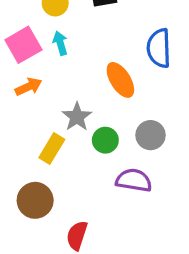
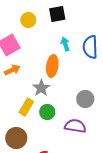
cyan arrow: (60, 43) -> (65, 44), moved
orange ellipse: (120, 80) -> (52, 66), moved, turned 40
green circle: (105, 140) -> (47, 112), moved

